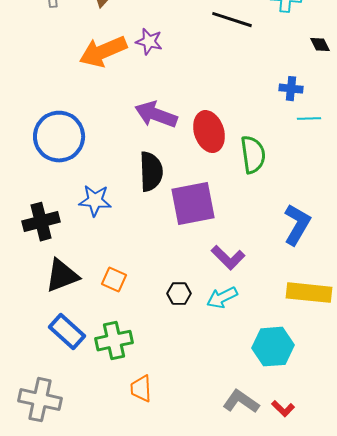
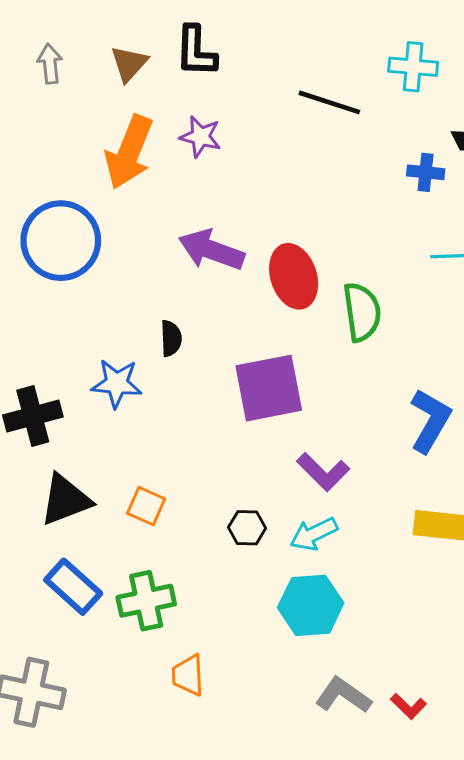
orange arrow: (103, 52) -> (129, 152), turned -45
blue cross: (291, 89) -> (426, 172), moved
blue circle: (59, 137) -> (61, 241), moved
black semicircle: (151, 172) -> (171, 338), moved, size x0.6
cyan hexagon: (273, 347) -> (311, 605), moved

